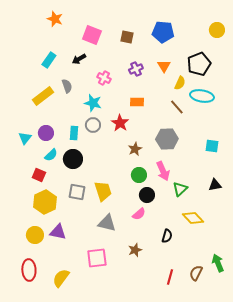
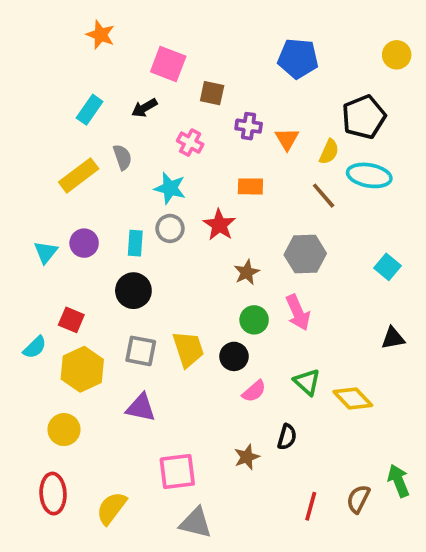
brown square: (127, 37) -> (212, 93), moved
orange triangle: (164, 66) -> (287, 139), moved
purple cross: (136, 69) -> (249, 126), turned 32
cyan square: (212, 146) -> (388, 267), turned 32
cyan semicircle: (51, 155) -> (35, 347), moved
green triangle: (180, 189) -> (307, 382), moved, turned -35
black circle: (147, 195) -> (234, 356), moved
gray triangle: (107, 223) -> (196, 523), moved
purple triangle: (58, 232) -> (141, 408), moved
black semicircle: (167, 236) -> (287, 437), moved

